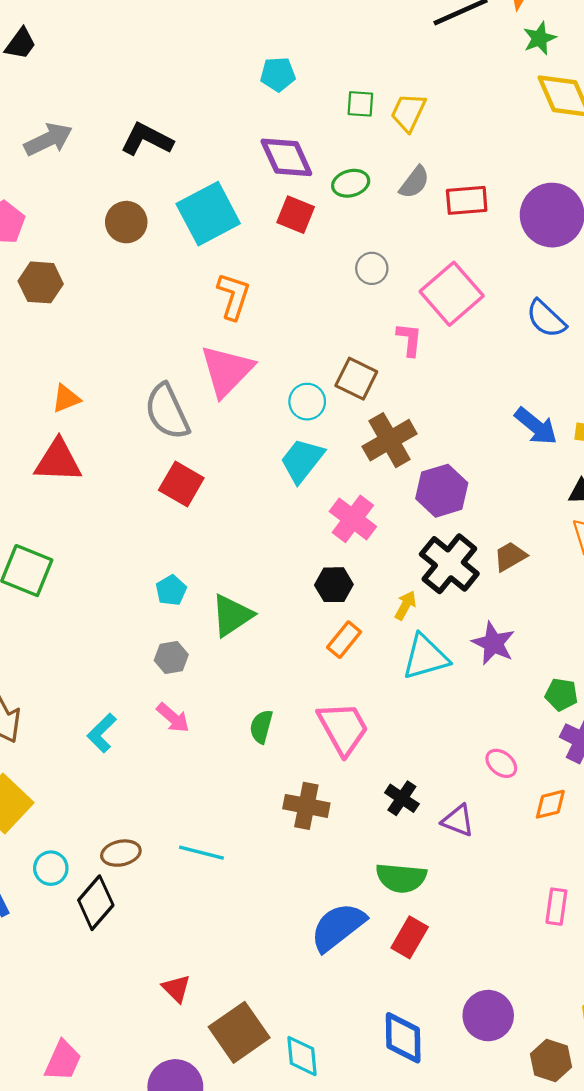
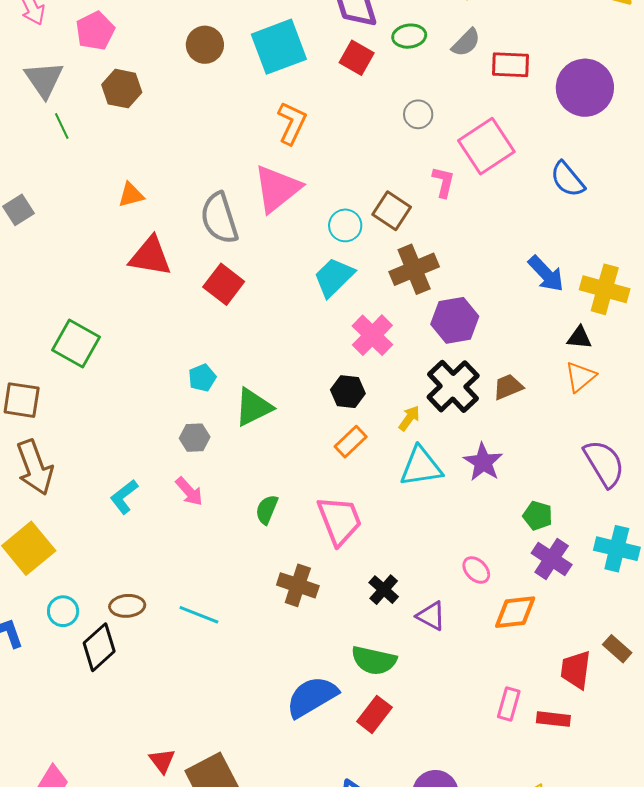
red triangle: (58, 461) -> (150, 256), moved
orange diamond: (550, 804) -> (515, 612), size x1.4
red triangle: (176, 988) -> (162, 761), moved

